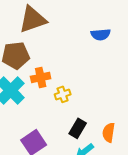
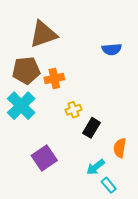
orange cross: (41, 77) -> (54, 78), moved
black rectangle: (78, 128) -> (92, 128), moved

